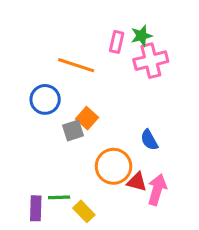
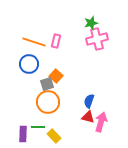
pink rectangle: (117, 42) -> (56, 41), moved
orange line: (76, 65) -> (34, 42), moved
blue semicircle: (149, 140) -> (89, 101), moved, turned 48
orange circle: (113, 166) -> (48, 102), moved

